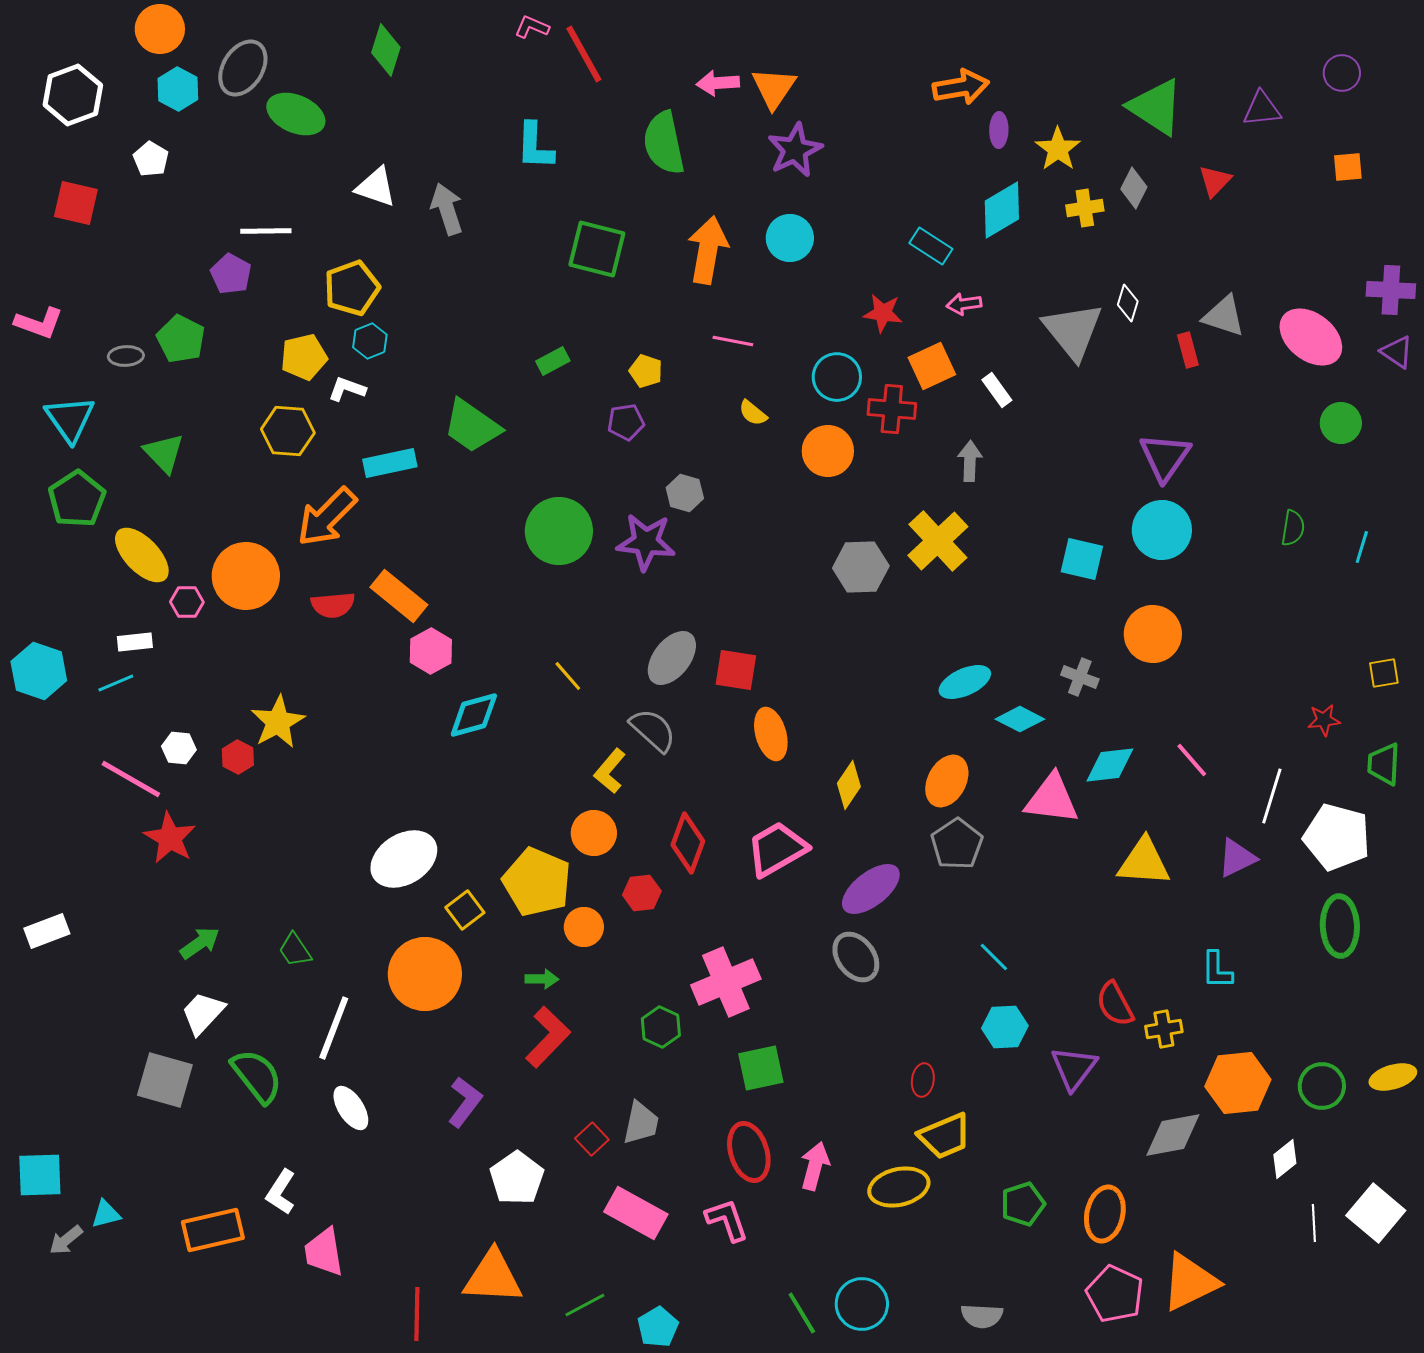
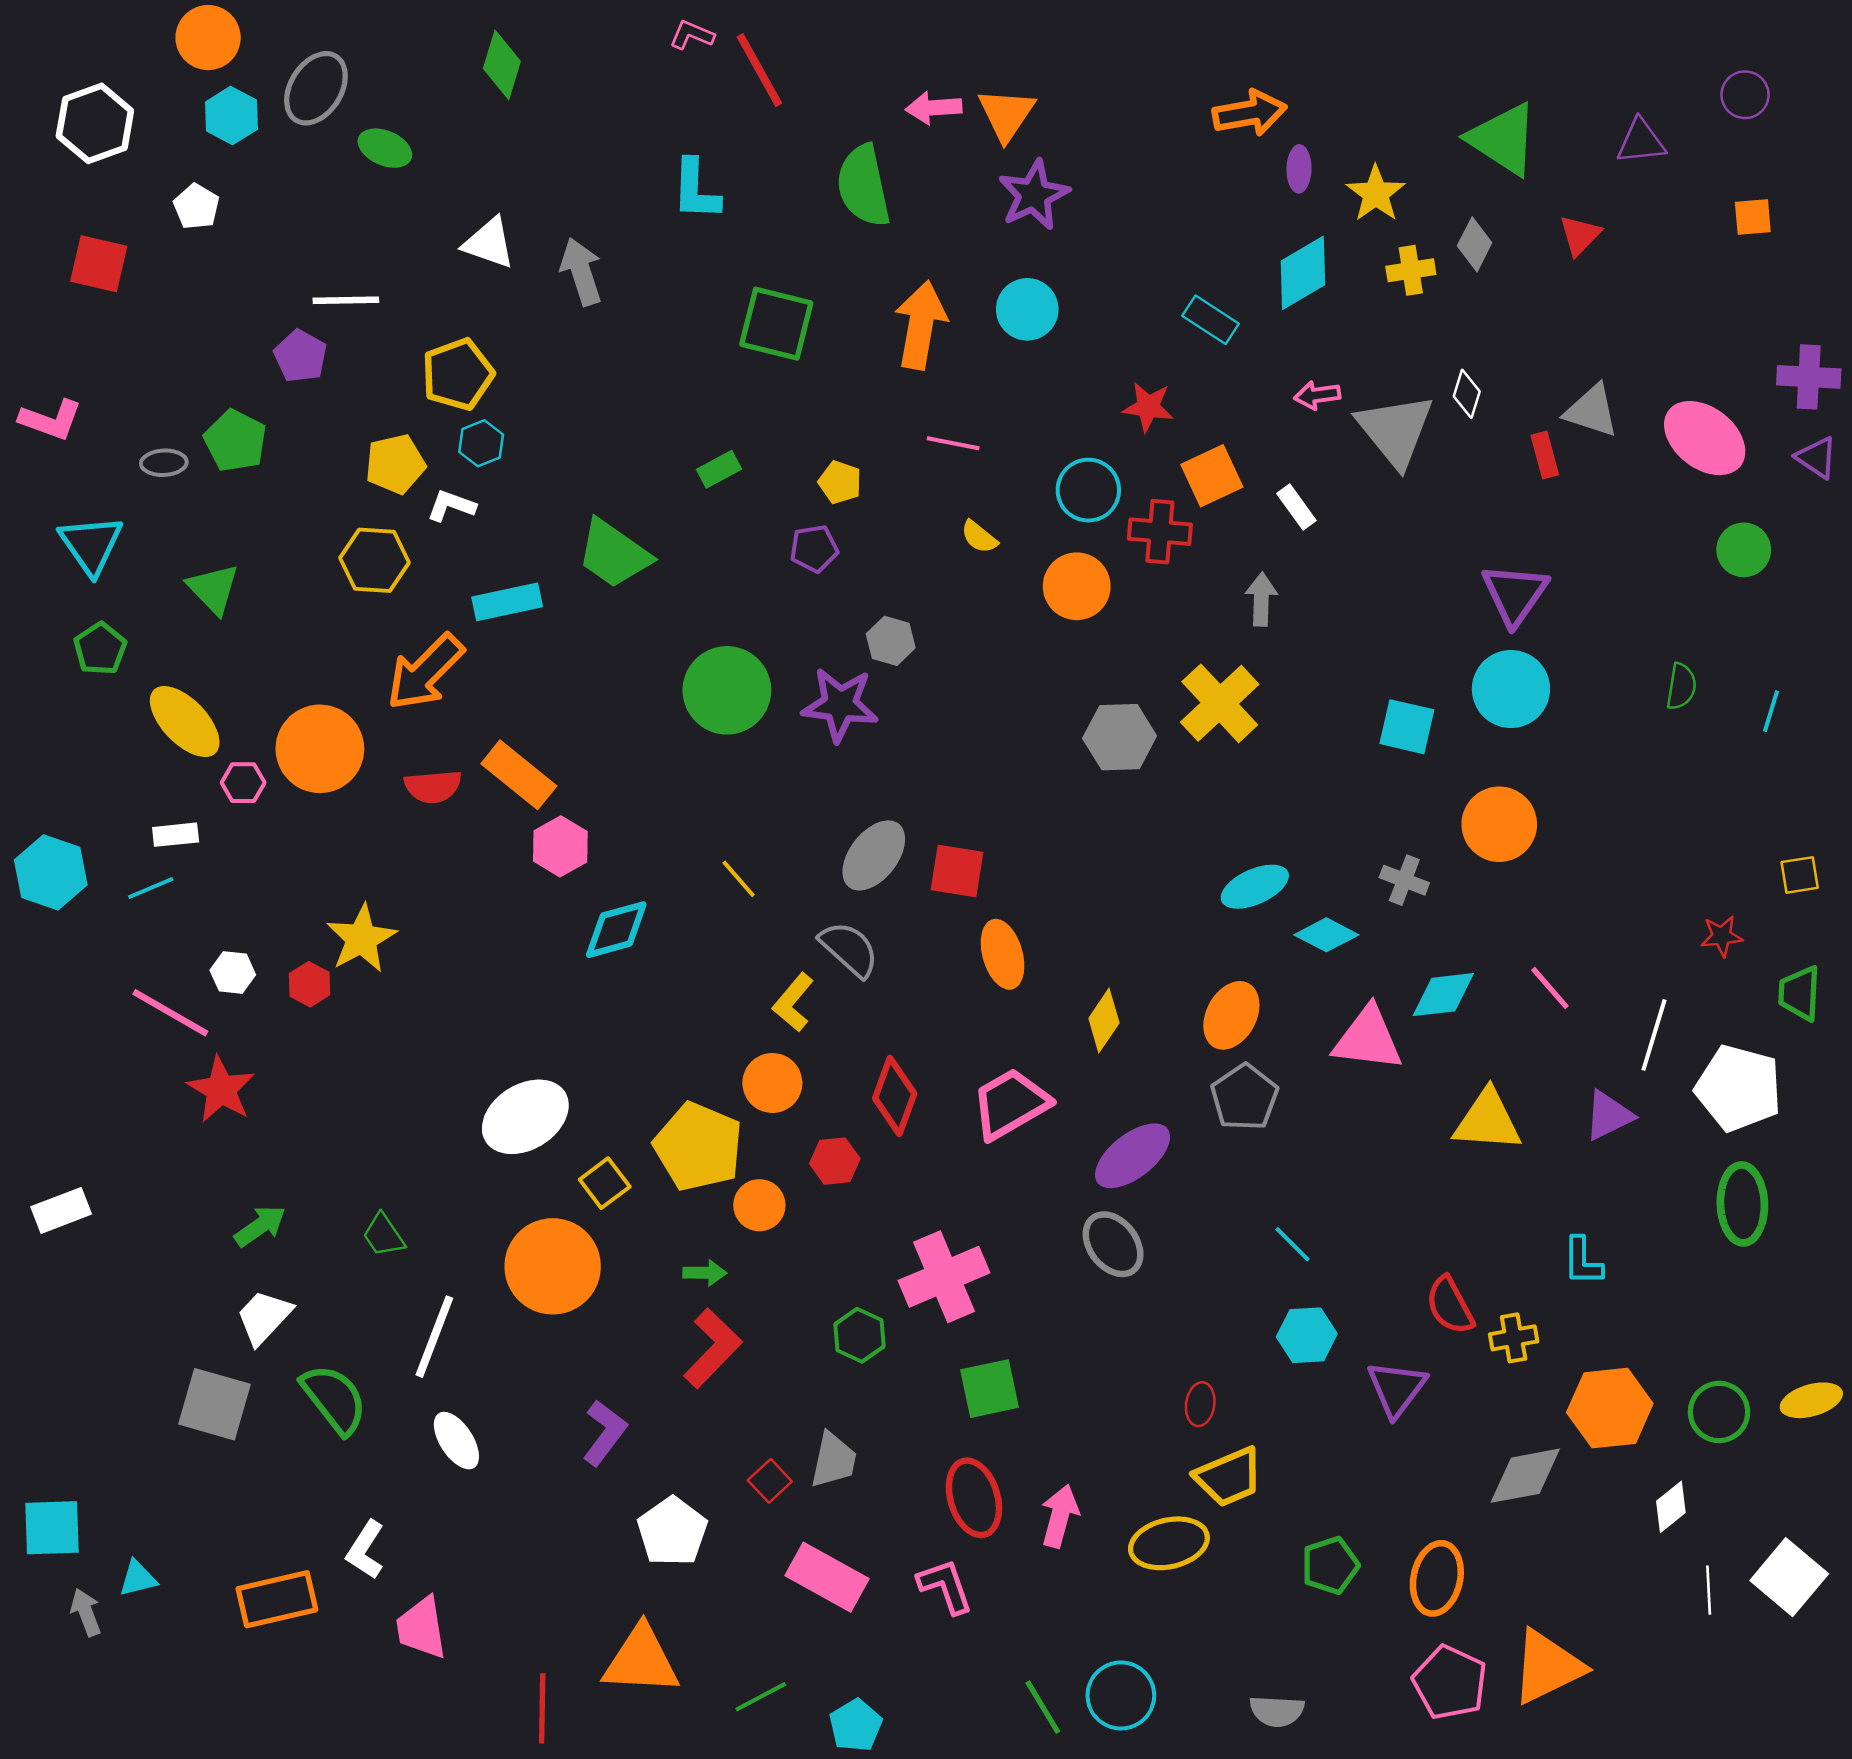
green ellipse: (296, 114) -> (385, 148), size x0.7
pink arrow: (964, 304) -> (1317, 395), moved
green pentagon: (77, 499) -> (100, 649), size x0.7
gray arrow: (66, 1240) -> (86, 1612), turned 108

